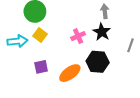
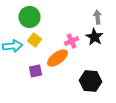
black hexagon: (98, 62) -> (90, 81), moved
orange ellipse: (70, 73) -> (57, 58), moved

